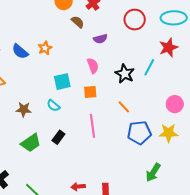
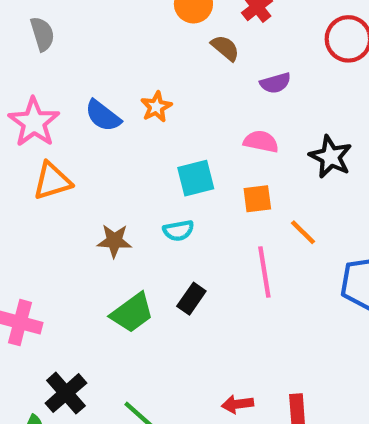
pink semicircle: (93, 66) -> (261, 142), turned -56
cyan semicircle: (53, 106) -> (178, 231), turned -48
orange line: (124, 107) -> (303, 232), moved

